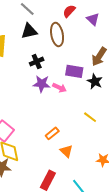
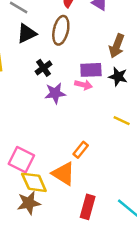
brown ellipse: (57, 34) -> (61, 30), turned 35
pink arrow: (59, 88) -> (83, 85), moved
orange triangle: (66, 151) -> (63, 174), moved, size x1.5

